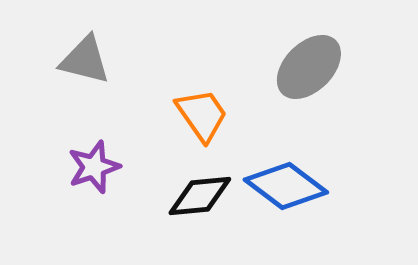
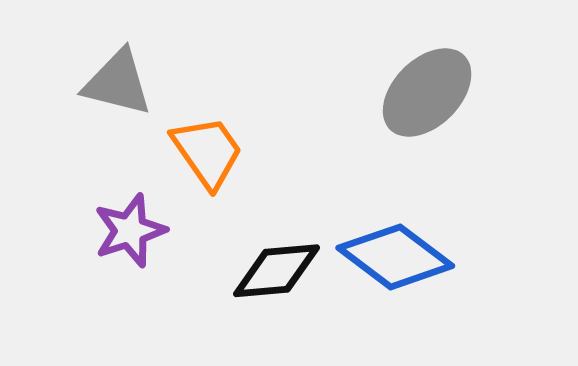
orange trapezoid: (202, 115) -> (207, 152), moved

